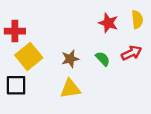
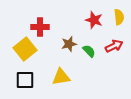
red cross: (15, 31) -> (40, 27), moved
brown star: (70, 59) -> (69, 44), moved
black square: (16, 85) -> (25, 80), moved

